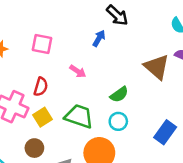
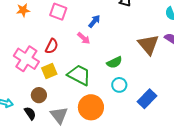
blue arrow: (99, 38) -> (94, 21), moved
cyan circle: (118, 121) -> (119, 85), moved

